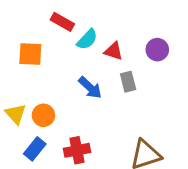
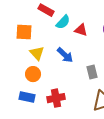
gray rectangle: (128, 82) -> (92, 72), moved
yellow triangle: (16, 114) -> (37, 53), moved
blue rectangle: (35, 149) -> (27, 97), turned 63

